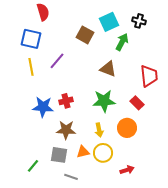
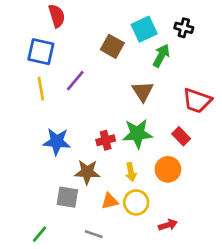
brown triangle: (108, 69) -> (143, 91), turned 36
red trapezoid: (149, 76) -> (197, 101), turned 115
red cross: (66, 101) -> (106, 140), moved
gray square: (59, 155) -> (67, 197), moved
green line: (33, 166) -> (40, 234), moved

